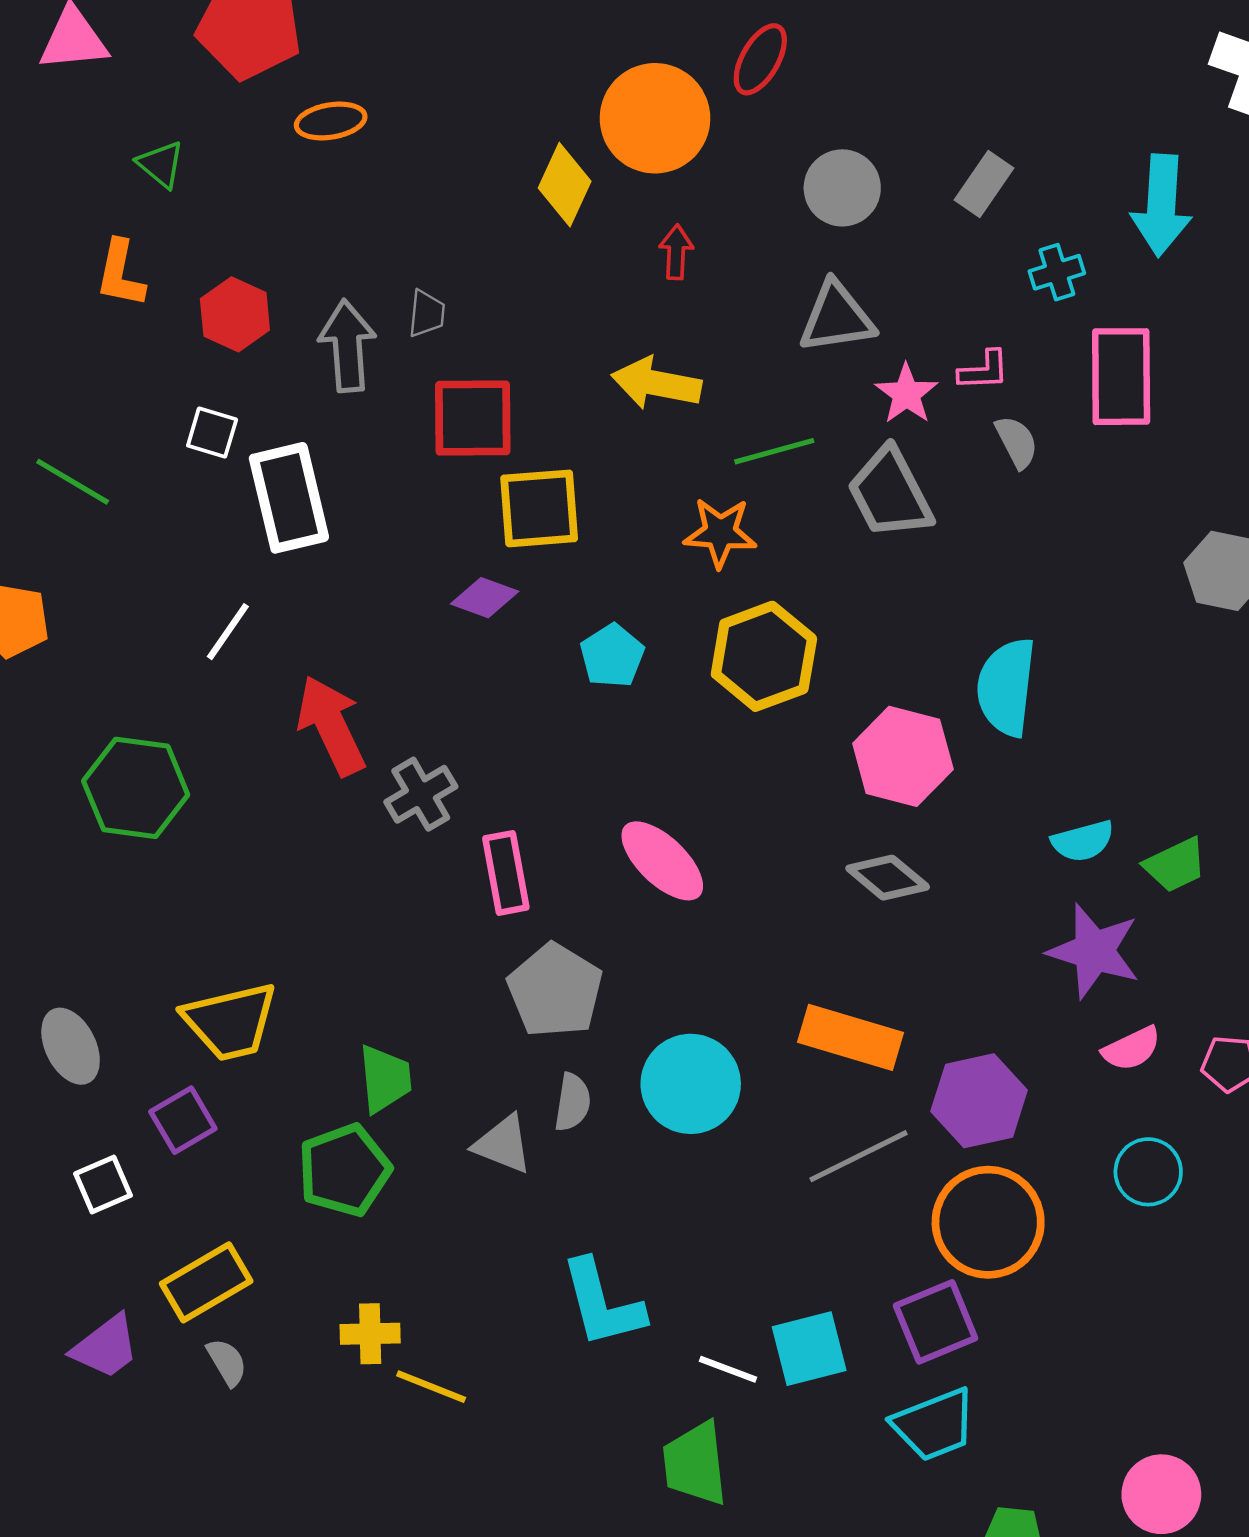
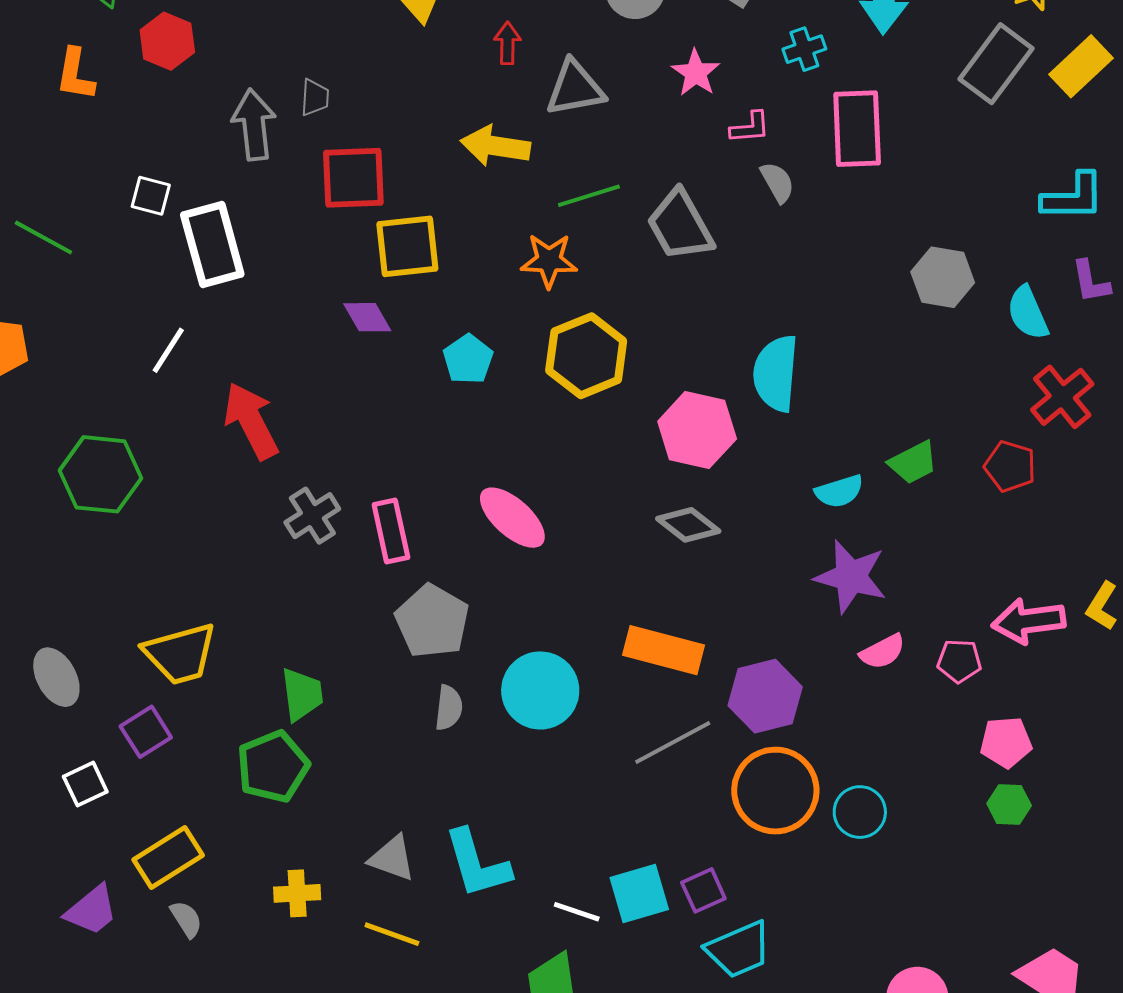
red hexagon: (235, 314) -> (167, 41), moved
gray triangle: (837, 317) -> (575, 88), moved
pink star: (906, 394) -> (696, 73), moved
purple diamond: (485, 598) -> (367, 317), turned 42
gray cross: (421, 794) -> (312, 516), moved
green trapezoid: (1175, 865) -> (913, 462), moved
gray triangle: (503, 1144) -> (392, 858), moved
cyan circle: (1148, 1172) -> (860, 812), moved
purple square: (936, 1322) -> (703, 890), moved, size x0.7
yellow line: (431, 1387) -> (392, 934), moved

